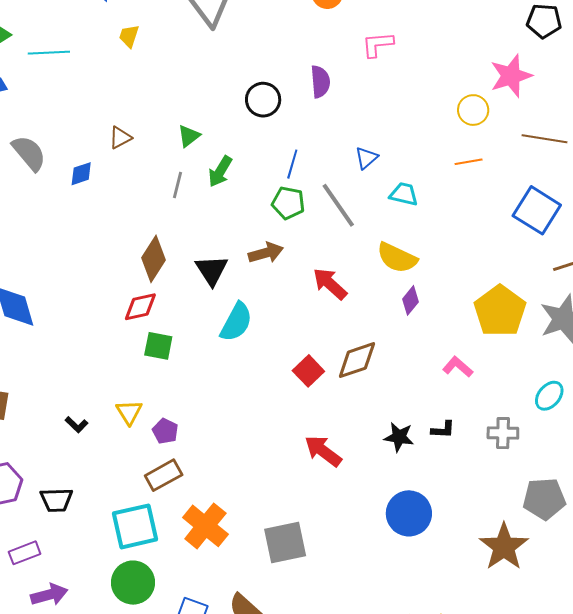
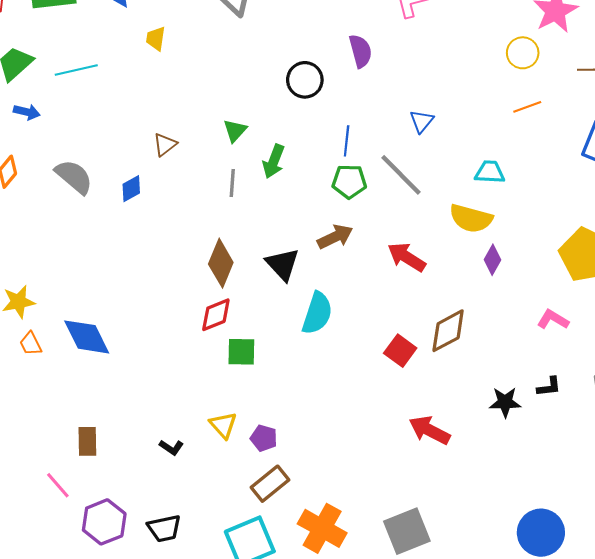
cyan trapezoid: (404, 194) -> (490, 172), moved
blue circle: (409, 513) -> (541, 533), moved

